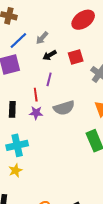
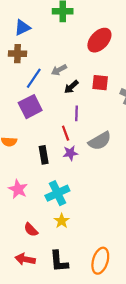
gray arrow: (42, 38) -> (59, 70), turned 32
red square: (76, 57) -> (100, 83), turned 35

